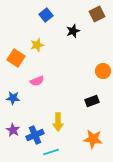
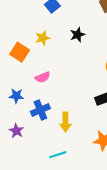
black star: (73, 31) -> (77, 35), moved
blue cross: (35, 135) -> (40, 110), moved

